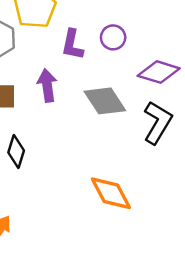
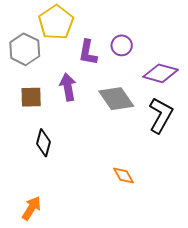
orange diamond: (111, 193) -> (123, 175), size x0.6

